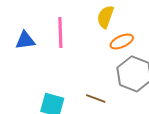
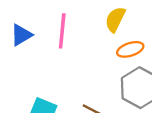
blue triangle: (25, 40) -> (21, 35), turned -30

